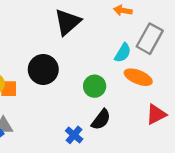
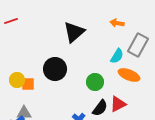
red triangle: (156, 114) -> (118, 104), moved

